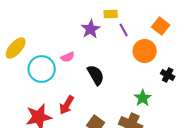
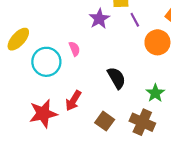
pink semicircle: (68, 57) -> (74, 49), turned -88
black semicircle: (96, 75) -> (116, 78), moved

